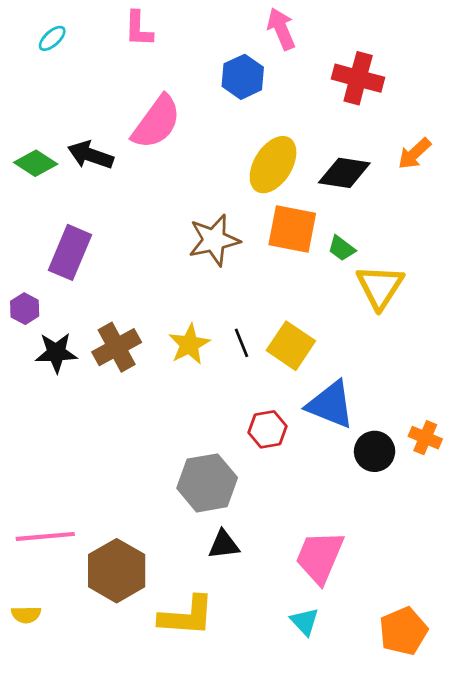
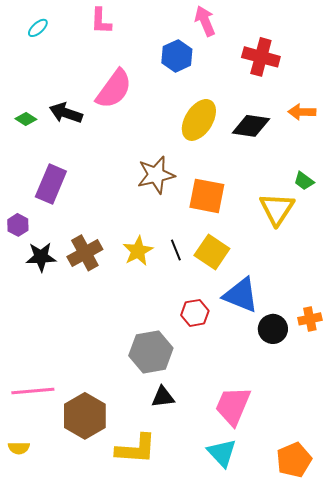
orange arrow: (414, 154) -> (302, 112), turned 44
green diamond: (36, 163) -> (26, 119), size x0.7
orange square: (292, 229) -> (207, 196), moved
green trapezoid: (342, 248) -> (304, 181), moved
orange cross: (425, 438) -> (310, 319), turned -35
cyan triangle: (305, 621) -> (222, 453), size x1.4

